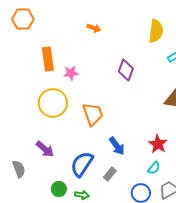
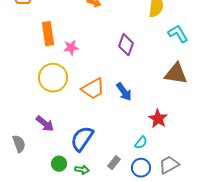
orange trapezoid: (93, 114) -> (93, 89), turned 80
blue arrow: (117, 146) -> (124, 92), moved
cyan semicircle: (154, 168) -> (141, 143), moved
gray rectangle: (110, 174) -> (114, 163), moved

